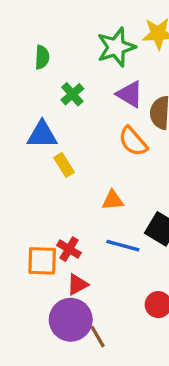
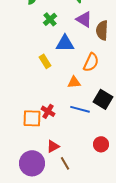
blue triangle: (42, 135) -> (65, 43), moved
orange semicircle: (133, 141) -> (91, 62), moved, turned -114
red triangle: (77, 284) -> (53, 146), moved
purple circle: (71, 320) -> (32, 163), moved

